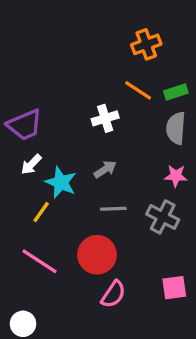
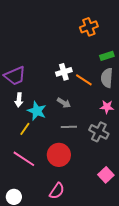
orange line: (138, 90) -> (84, 80), moved
white arrow: (31, 164) -> (19, 100), turned -40
gray arrow: (105, 169) -> (64, 103), turned 64
pink square: (174, 288) -> (106, 175), turned -35
pink semicircle: (113, 294) -> (57, 191), moved

